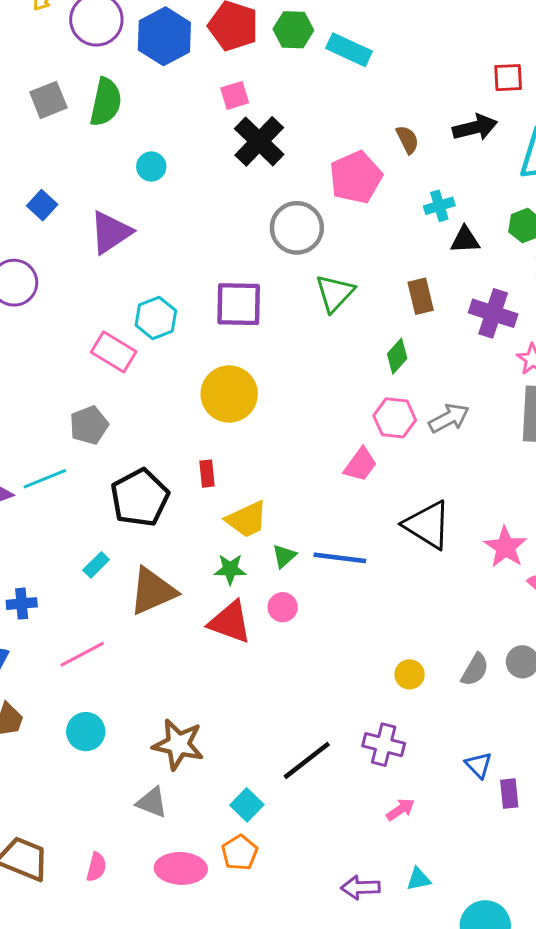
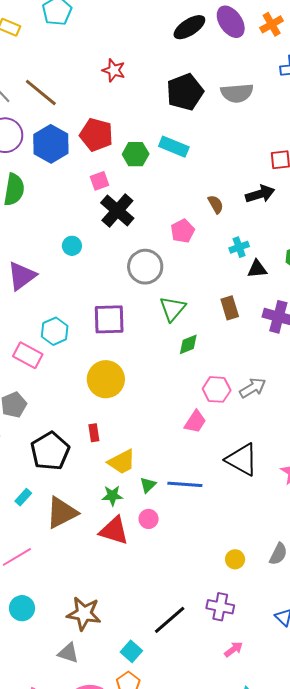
green hexagon: (293, 30) -> (136, 154), moved
cyan circle: (151, 167) -> (72, 246), moved
pink pentagon: (356, 177) -> (183, 231), size x0.7
green diamond: (397, 356) -> (188, 344), moved, turned 30

